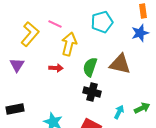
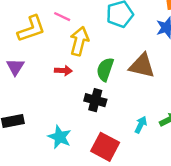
yellow L-shape: (30, 34) -> (31, 29), turned 30
black cross: (92, 92) -> (95, 100), moved

